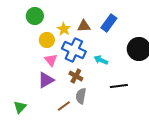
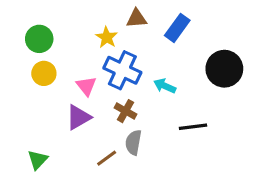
green circle: (35, 16) -> (39, 39), moved
brown triangle: (84, 26) -> (136, 18), moved
yellow circle: (47, 40) -> (44, 73), moved

